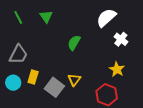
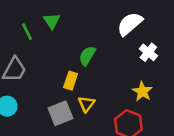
green line: (18, 17) -> (27, 32), moved
yellow rectangle: (33, 77) -> (71, 81), moved
gray square: (54, 87) -> (61, 113), turned 30

